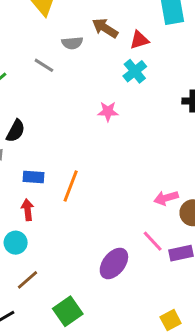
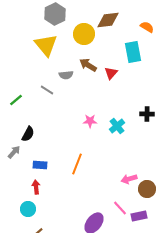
red triangle: (139, 40) -> (111, 73), turned -32
cyan cross: (135, 71) -> (117, 126), moved
orange line: (71, 186) -> (77, 164), moved

